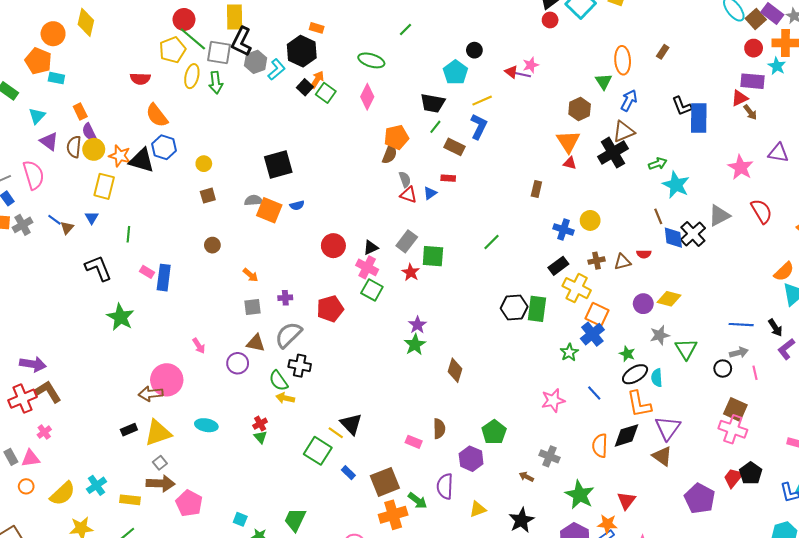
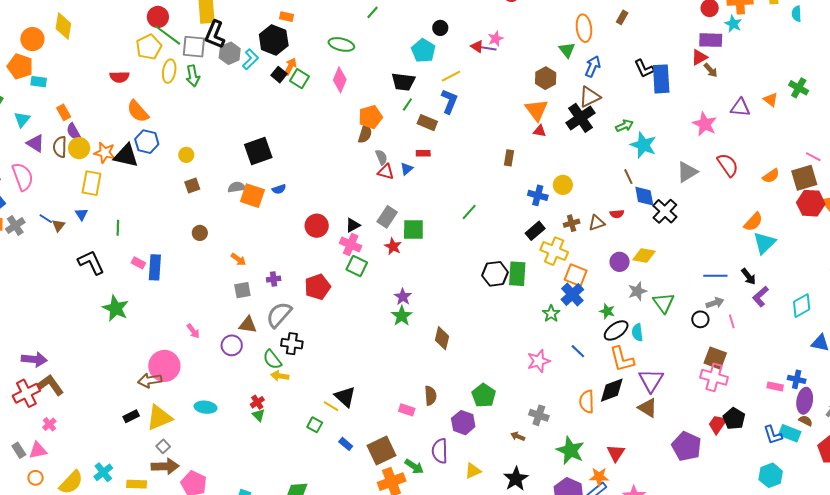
black cross: (693, 234) -> (665, 211), moved
green square: (318, 451) -> (315, 425), size x0.6

